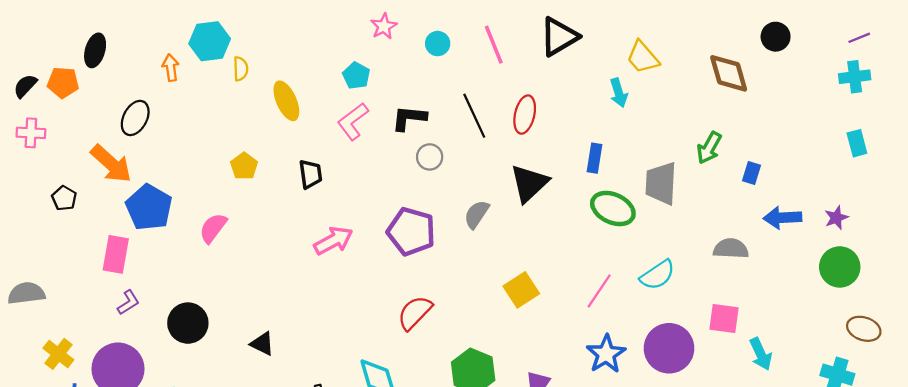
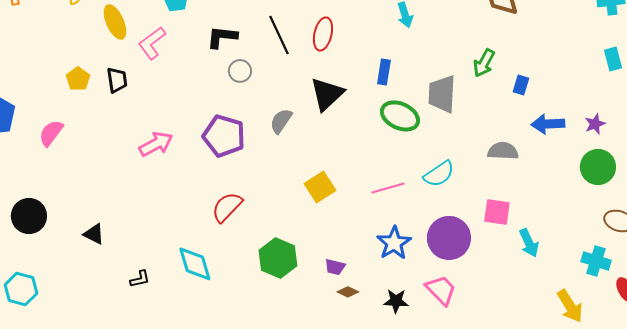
pink L-shape: (353, 121) -> (152, 43), moved
black trapezoid: (310, 174) -> (117, 80), moved
pink line: (599, 291) -> (388, 188), turned 40

